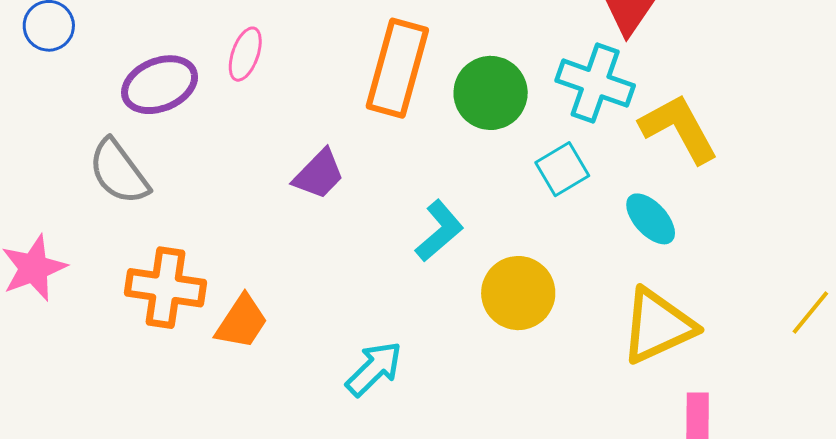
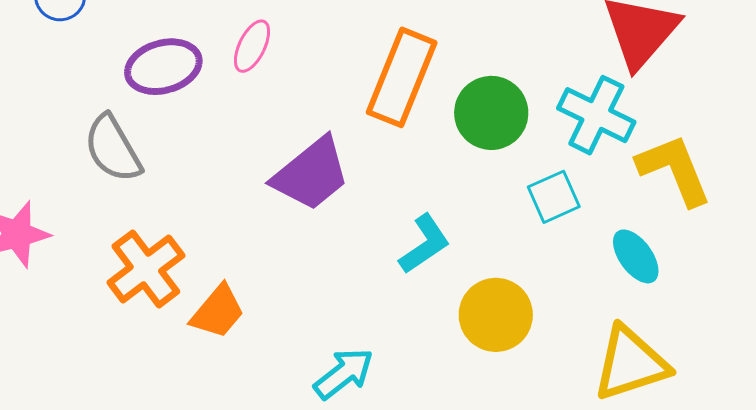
purple trapezoid: (319, 174) -> (311, 174), size x1.5
orange cross: (165, 288) -> (146, 269), turned 38

